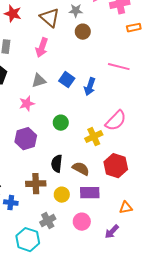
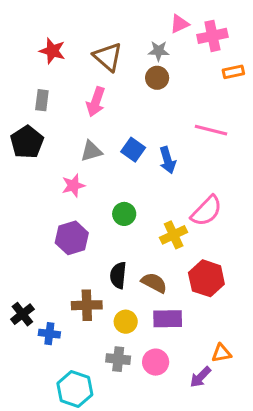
gray star: (76, 11) -> (159, 51), moved
blue arrow: (90, 87) -> (168, 160), turned -36
orange triangle: (126, 208) -> (221, 353), moved
gray cross: (48, 221) -> (118, 359), moved, turned 35

